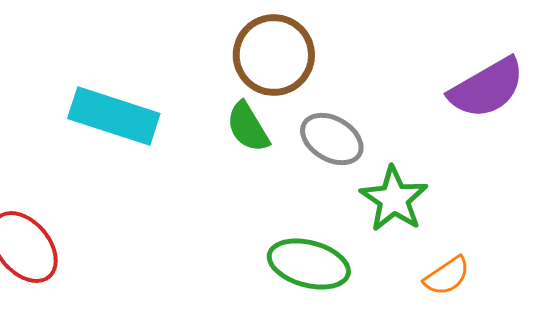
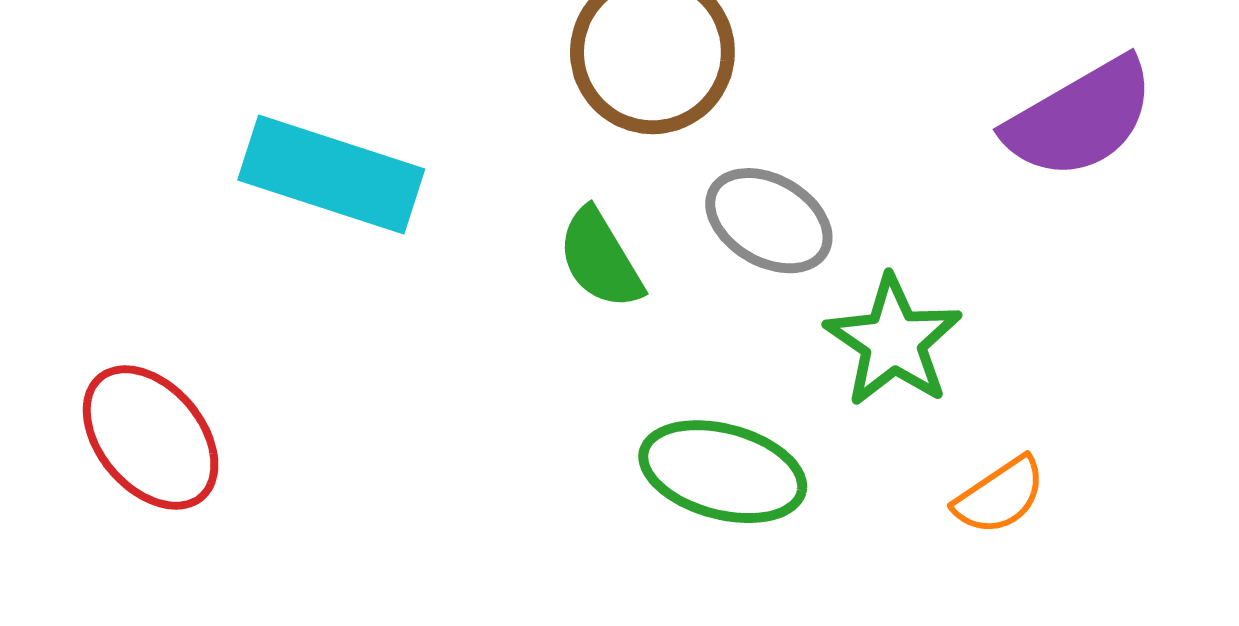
green semicircle: (248, 127) -> (600, 259), moved

